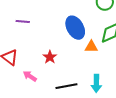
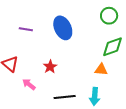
blue ellipse: (75, 28) -> (63, 28), moved
orange triangle: (91, 47) -> (101, 70), moved

